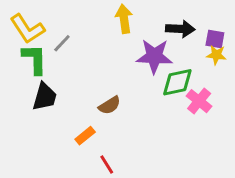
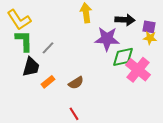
gray line: (62, 43) -> (48, 48), moved
pink cross: (199, 101) -> (138, 70), size x1.4
brown semicircle: (110, 105) -> (76, 83), moved
orange rectangle: (85, 136) -> (48, 82), moved

